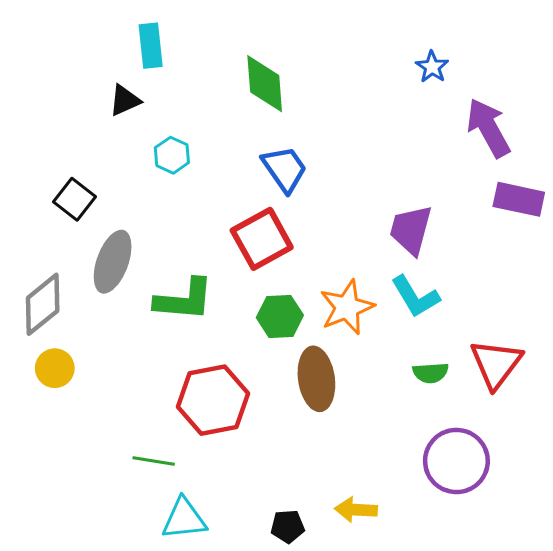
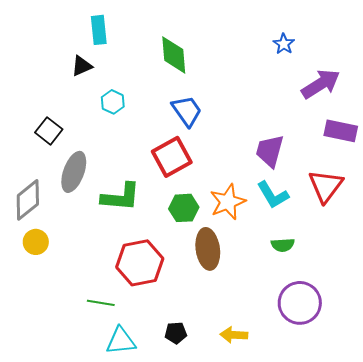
purple arrow: (488, 128) -> (321, 84), turned 87
red triangle: (496, 364) -> (326, 186), moved
black pentagon: (288, 526) -> (176, 333), moved

